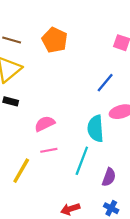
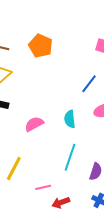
cyan semicircle: (96, 129) -> (70, 119), moved, size x0.7
pink line: (49, 150) -> (43, 187), moved

